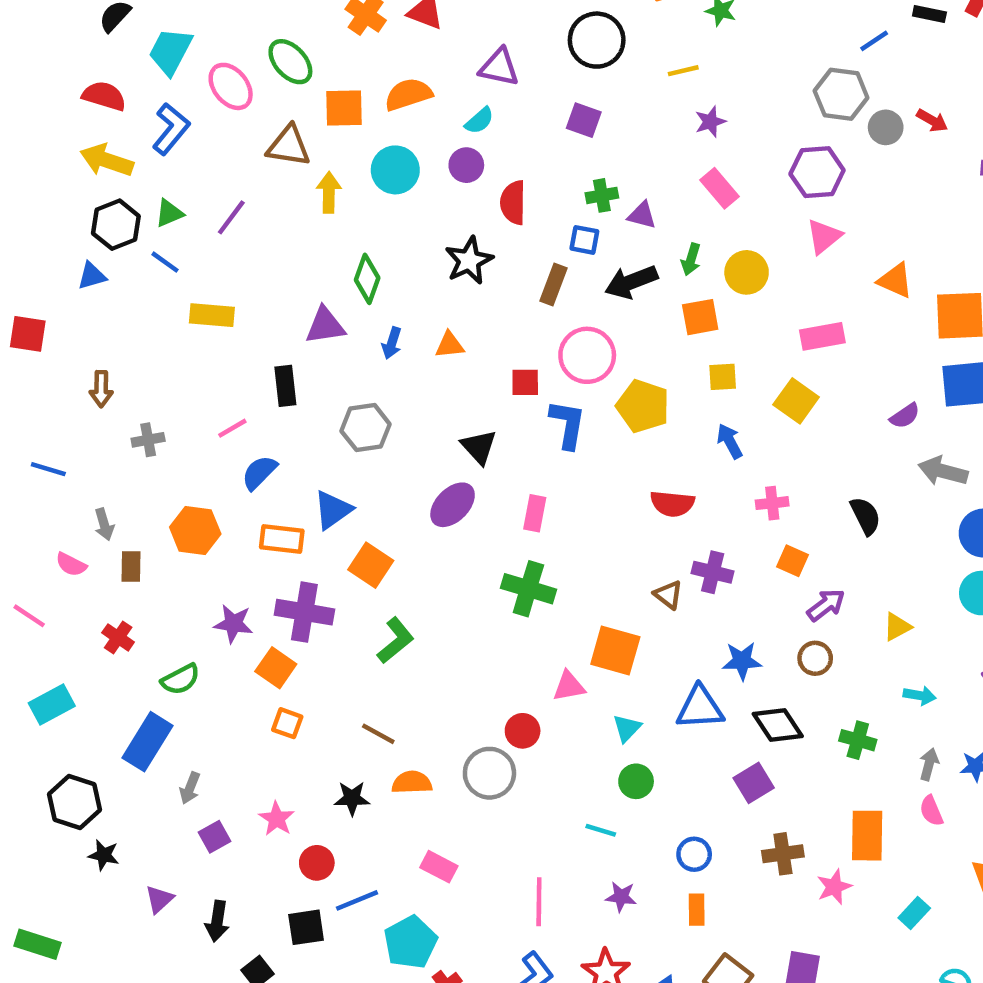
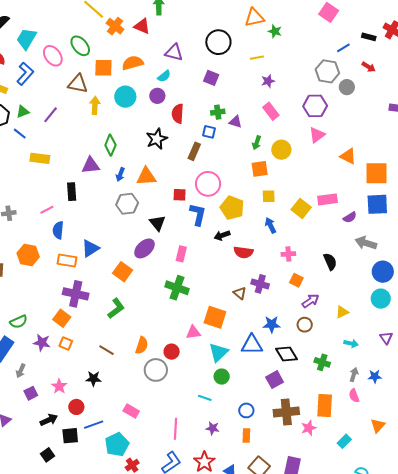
red arrow: (932, 120) -> (369, 67), moved
black arrow: (631, 282) -> (222, 235), moved, size x0.7
pink rectangle: (822, 336) -> (327, 199), moved
orange triangle: (449, 345) -> (146, 176), size x1.5
gray hexagon: (366, 428) -> (127, 204), moved
blue semicircle: (259, 472) -> (58, 230), turned -42
orange square: (371, 565) -> (123, 272), moved
purple star: (233, 624) -> (42, 343), moved
cyan triangle: (627, 728) -> (219, 352), size x1.5
orange semicircle: (412, 782) -> (142, 345), moved, turned 108
brown cross: (783, 854) -> (286, 412), size x1.4
black arrow: (217, 921) -> (49, 420), moved, turned -126

